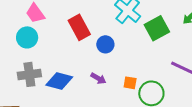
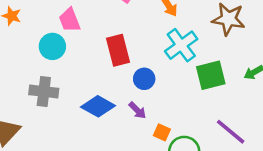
purple arrow: (98, 78) -> (137, 110), moved
blue diamond: (59, 81) -> (98, 106), moved

